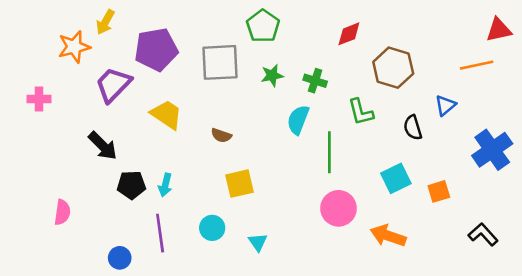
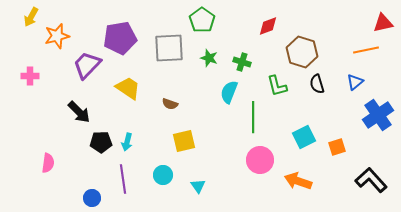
yellow arrow: (105, 22) -> (31, 17), moved
green star: (272, 75) -> (209, 58), turned 30
blue triangle: (445, 105) -> (355, 82), moved
black semicircle: (413, 128) -> (317, 84), moved
black L-shape: (483, 234) -> (371, 180), size x1.4

